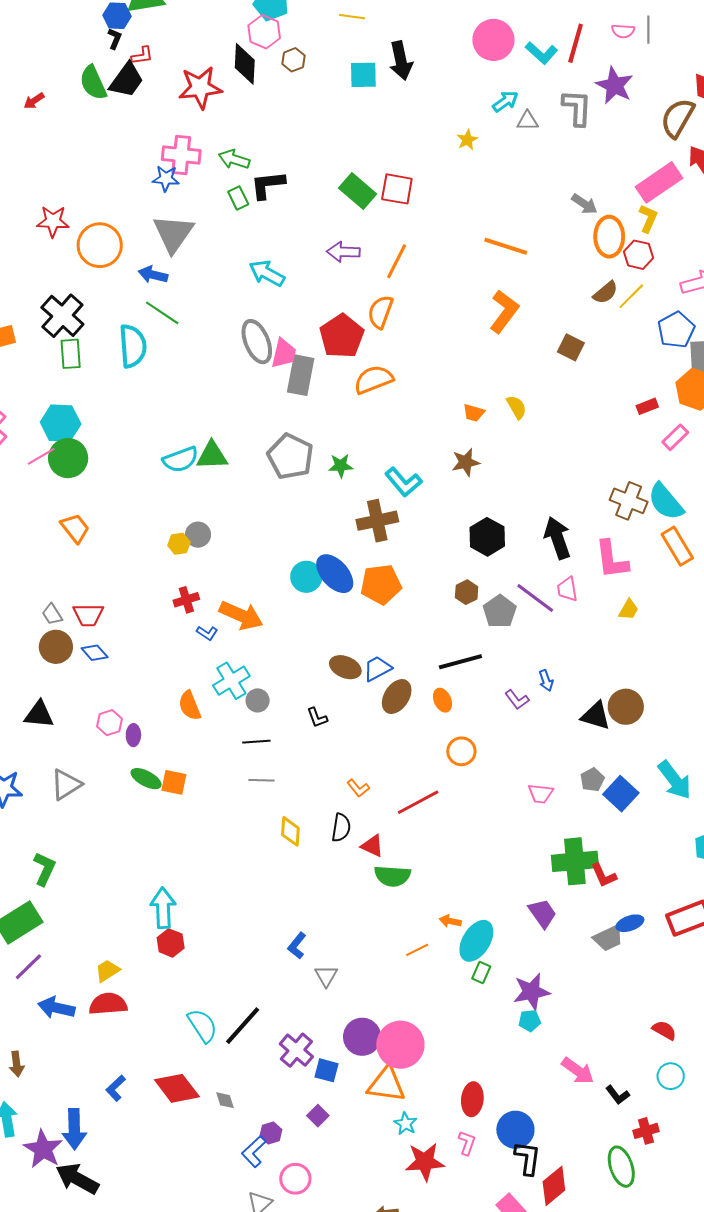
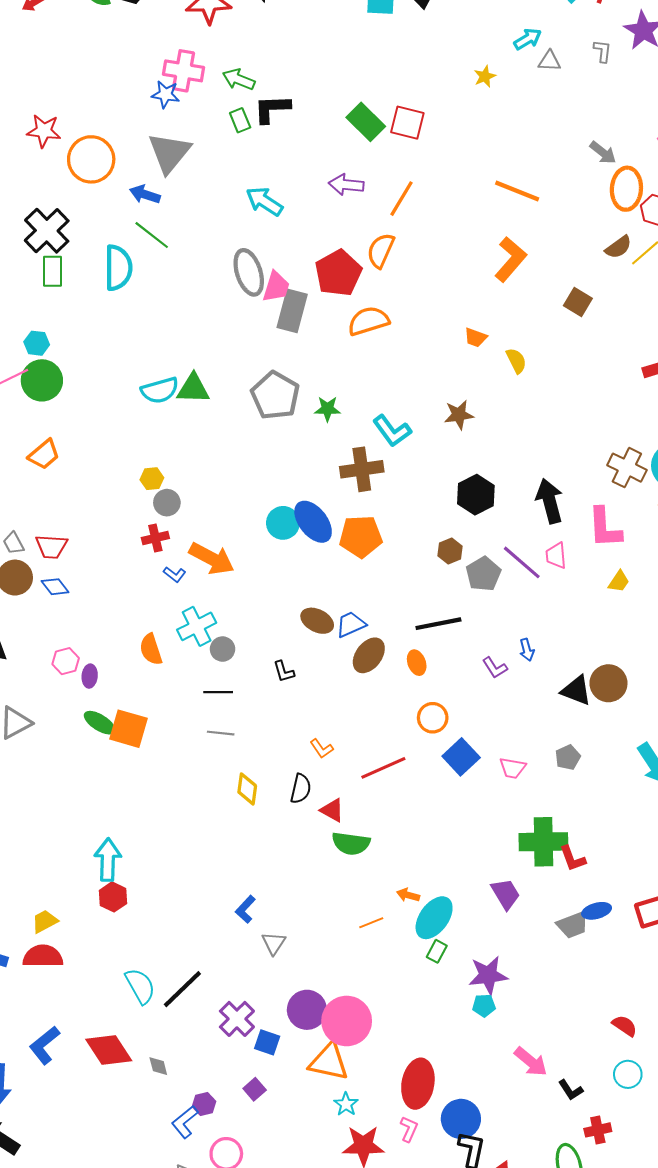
gray L-shape: (577, 108) -> (602, 51), size x0.6
orange trapezoid: (474, 413) -> (476, 338), moved
cyan hexagon: (61, 423) -> (37, 343), size x0.6
orange trapezoid: (75, 528) -> (44, 454), turned 84
gray circle: (198, 535) -> (167, 503), moved
orange square: (174, 782) -> (129, 729), size x1.4
blue square: (621, 794) -> (461, 757), moved
blue L-shape: (116, 1088) -> (44, 1045), size x1.4
red ellipse: (472, 1099) -> (418, 1084), size x1.4

